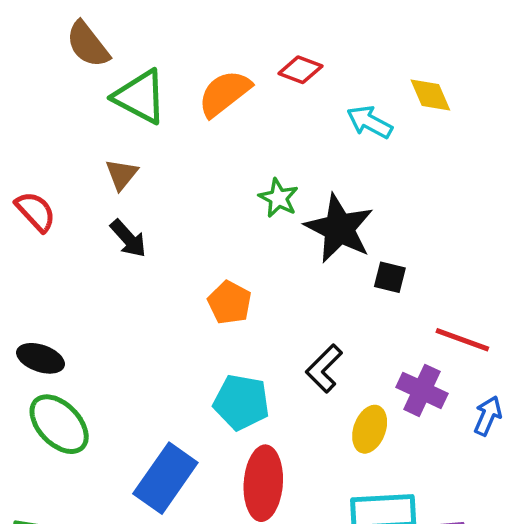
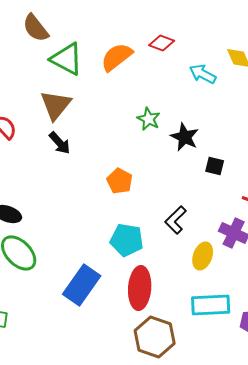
brown triangle: (122, 174) -> (56, 105), size x1.6
black star: (339, 228) -> (185, 137), size x0.7

